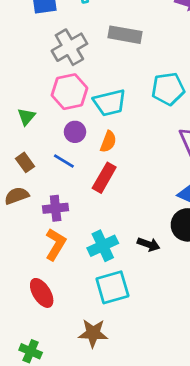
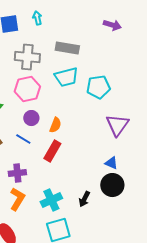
gray cross: (69, 47) -> (27, 57), turned 35
cyan trapezoid: (110, 103) -> (66, 77), moved
black arrow: (149, 244) -> (84, 199), turned 98

